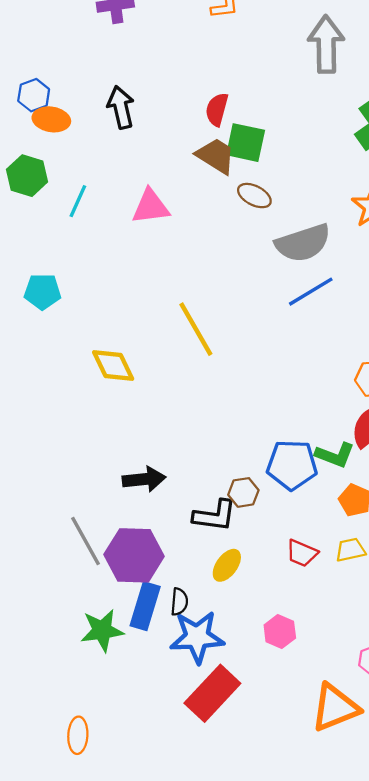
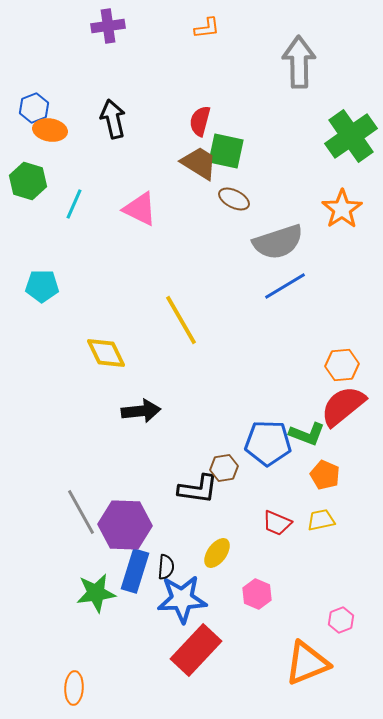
pink triangle: (151, 207) -> (140, 209), turned 33
black arrow: (144, 479) -> (141, 411), moved
yellow ellipse: (227, 565) -> (217, 553), moved

